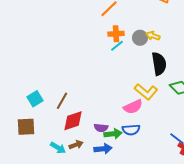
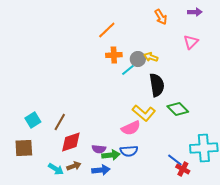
cyan line: (117, 46) -> (128, 70), moved

